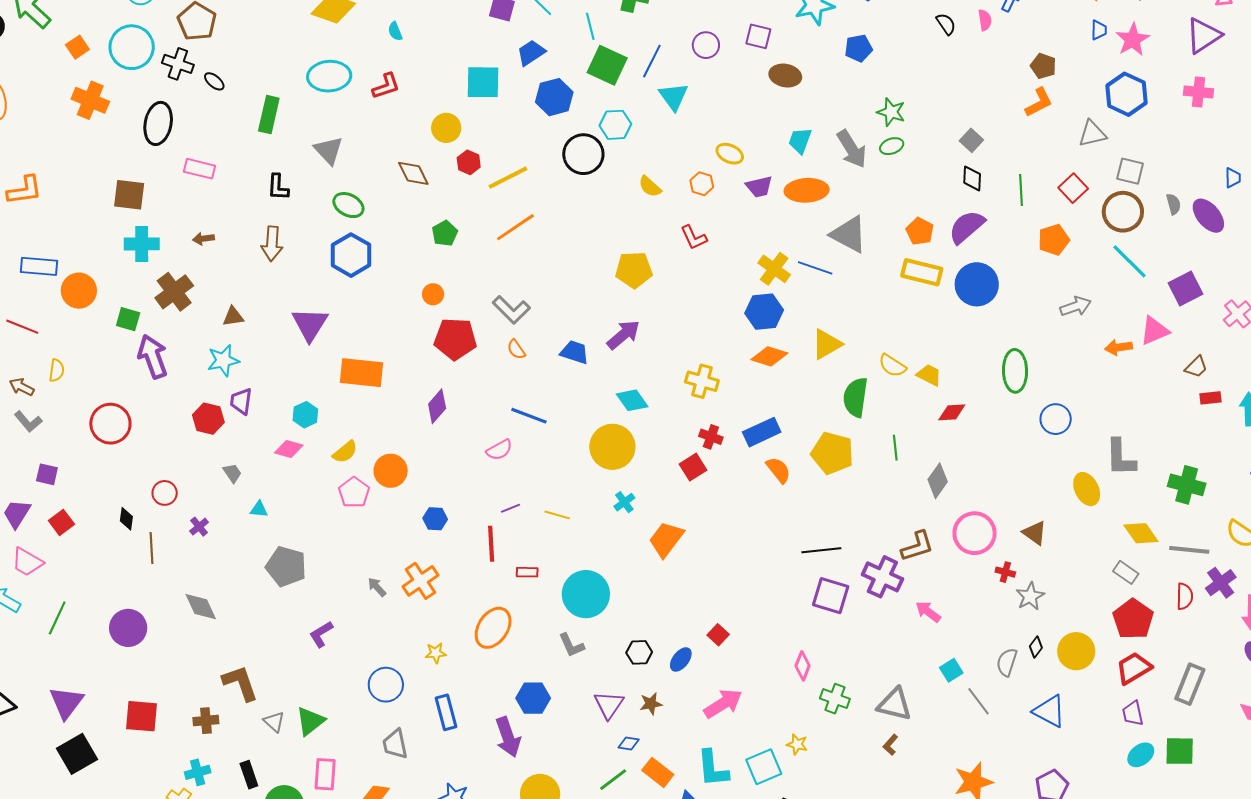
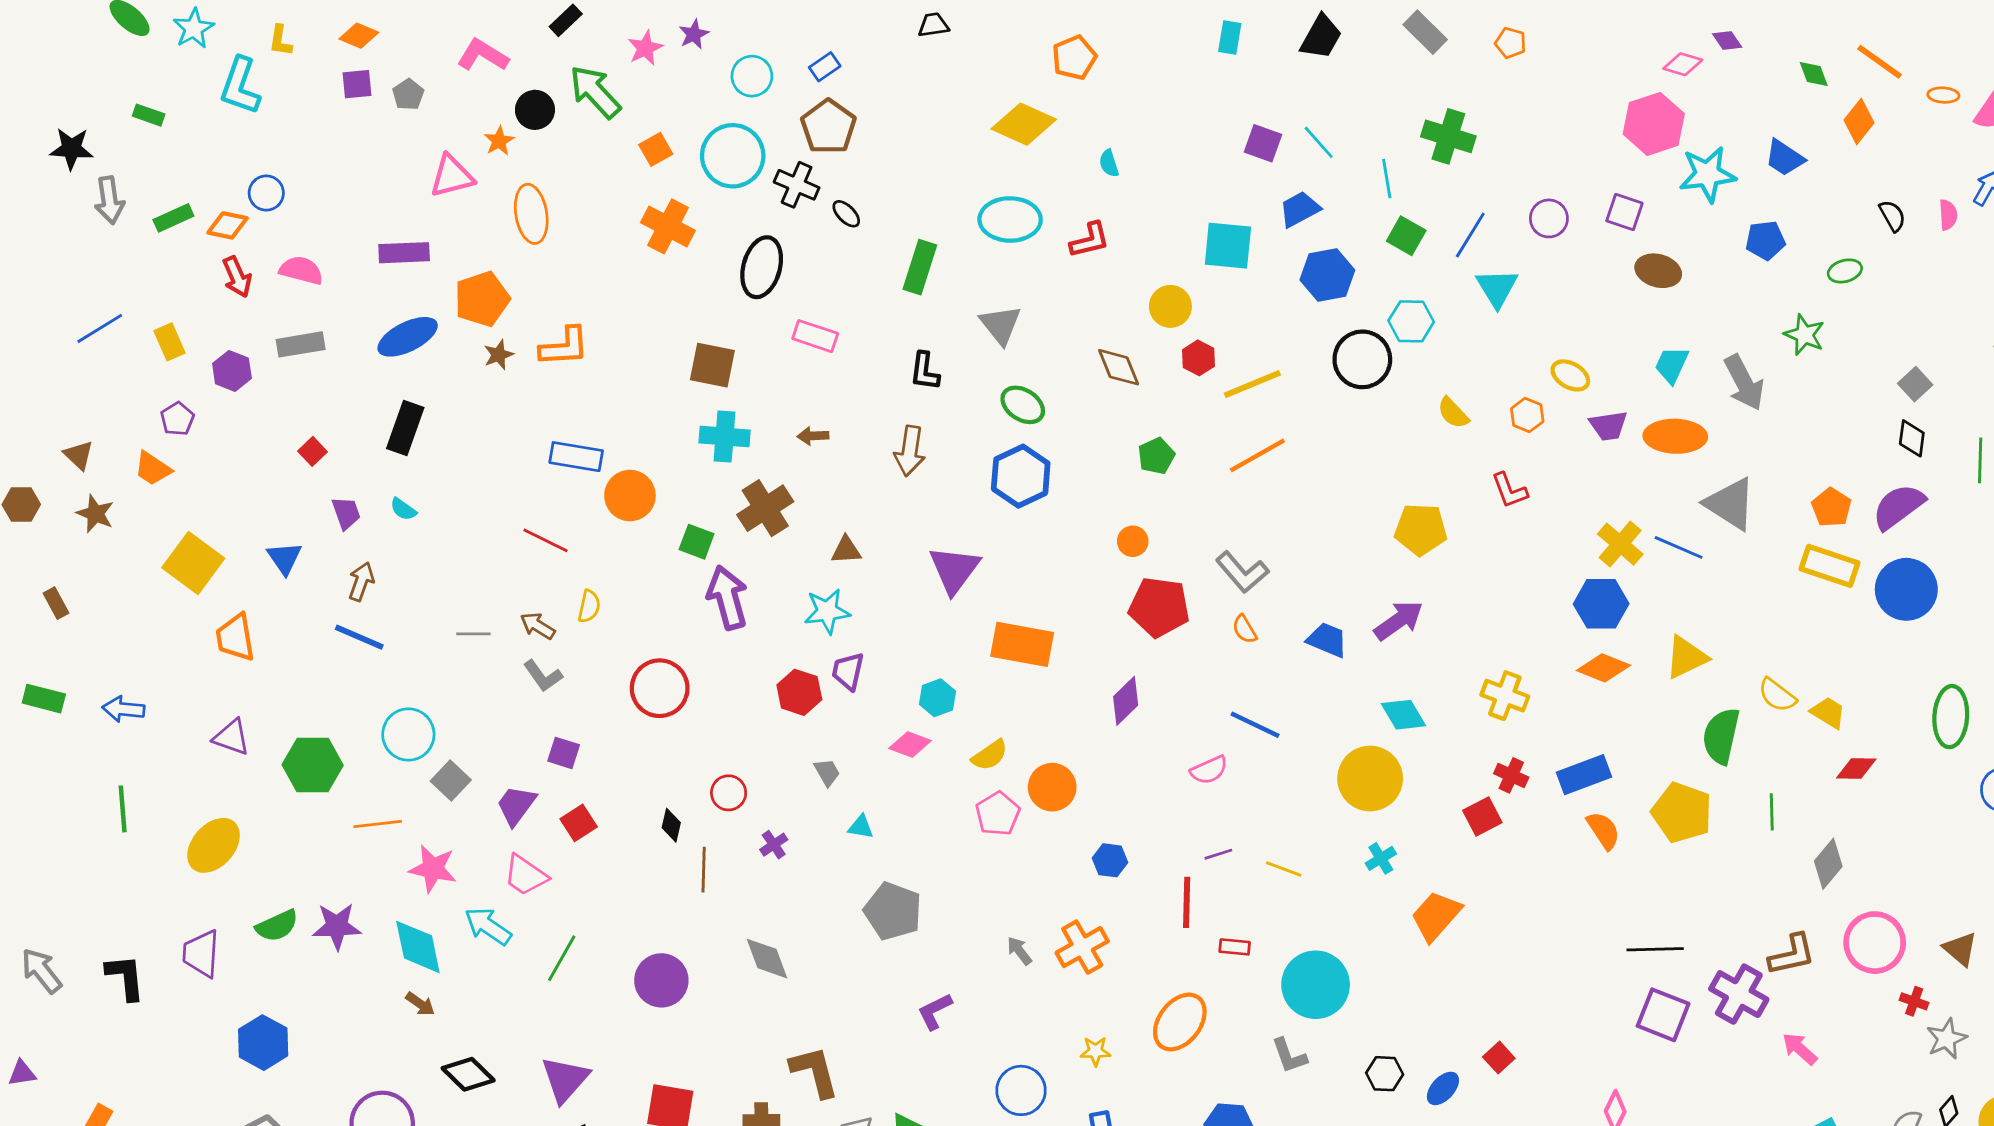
green square: (607, 65) -> (1406, 236), size x0.7
green ellipse: (892, 146) -> (1845, 271), moved

